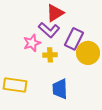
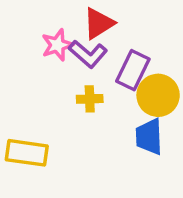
pink star: (32, 43) -> (57, 45), moved
blue trapezoid: (60, 89) -> (149, 137), moved

